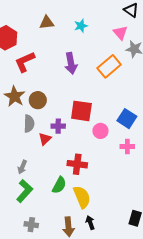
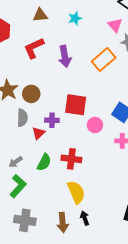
red L-shape: (25, 62) -> (34, 48), moved
gray arrow: (22, 167) -> (16, 162), turned 32
green semicircle: (59, 185) -> (44, 162), moved
gray cross: (31, 225) -> (25, 220), size x1.5

